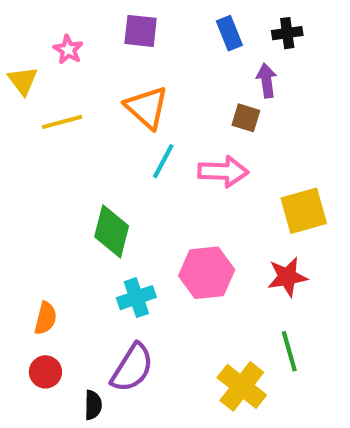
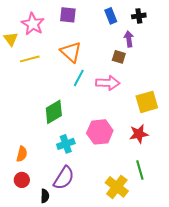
pink star: (68, 50) -> (33, 24), size x1.6
green diamond: (112, 231) -> (54, 112), turned 45

